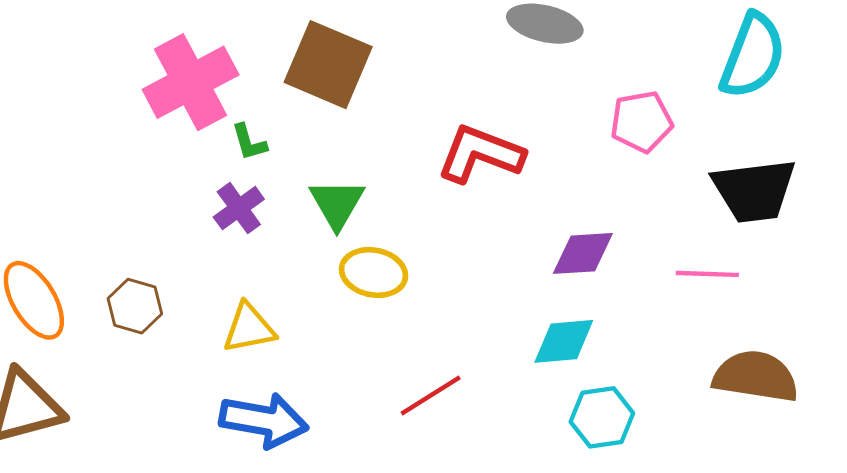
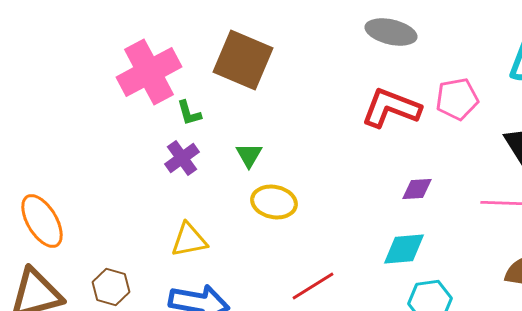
red L-shape: (480, 154) -> (391, 108), moved
green triangle: (337, 204) -> (249, 155), size x0.7
purple diamond: (583, 253) -> (417, 189), size x0.7
brown hexagon: (135, 306) -> (111, 287), moved

